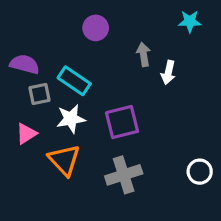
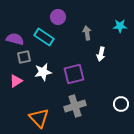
cyan star: (190, 21) -> (120, 26), moved
white arrow: (168, 73) -> (101, 54), moved
cyan rectangle: (74, 81) -> (44, 37), moved
orange triangle: (64, 160) -> (39, 118), moved

